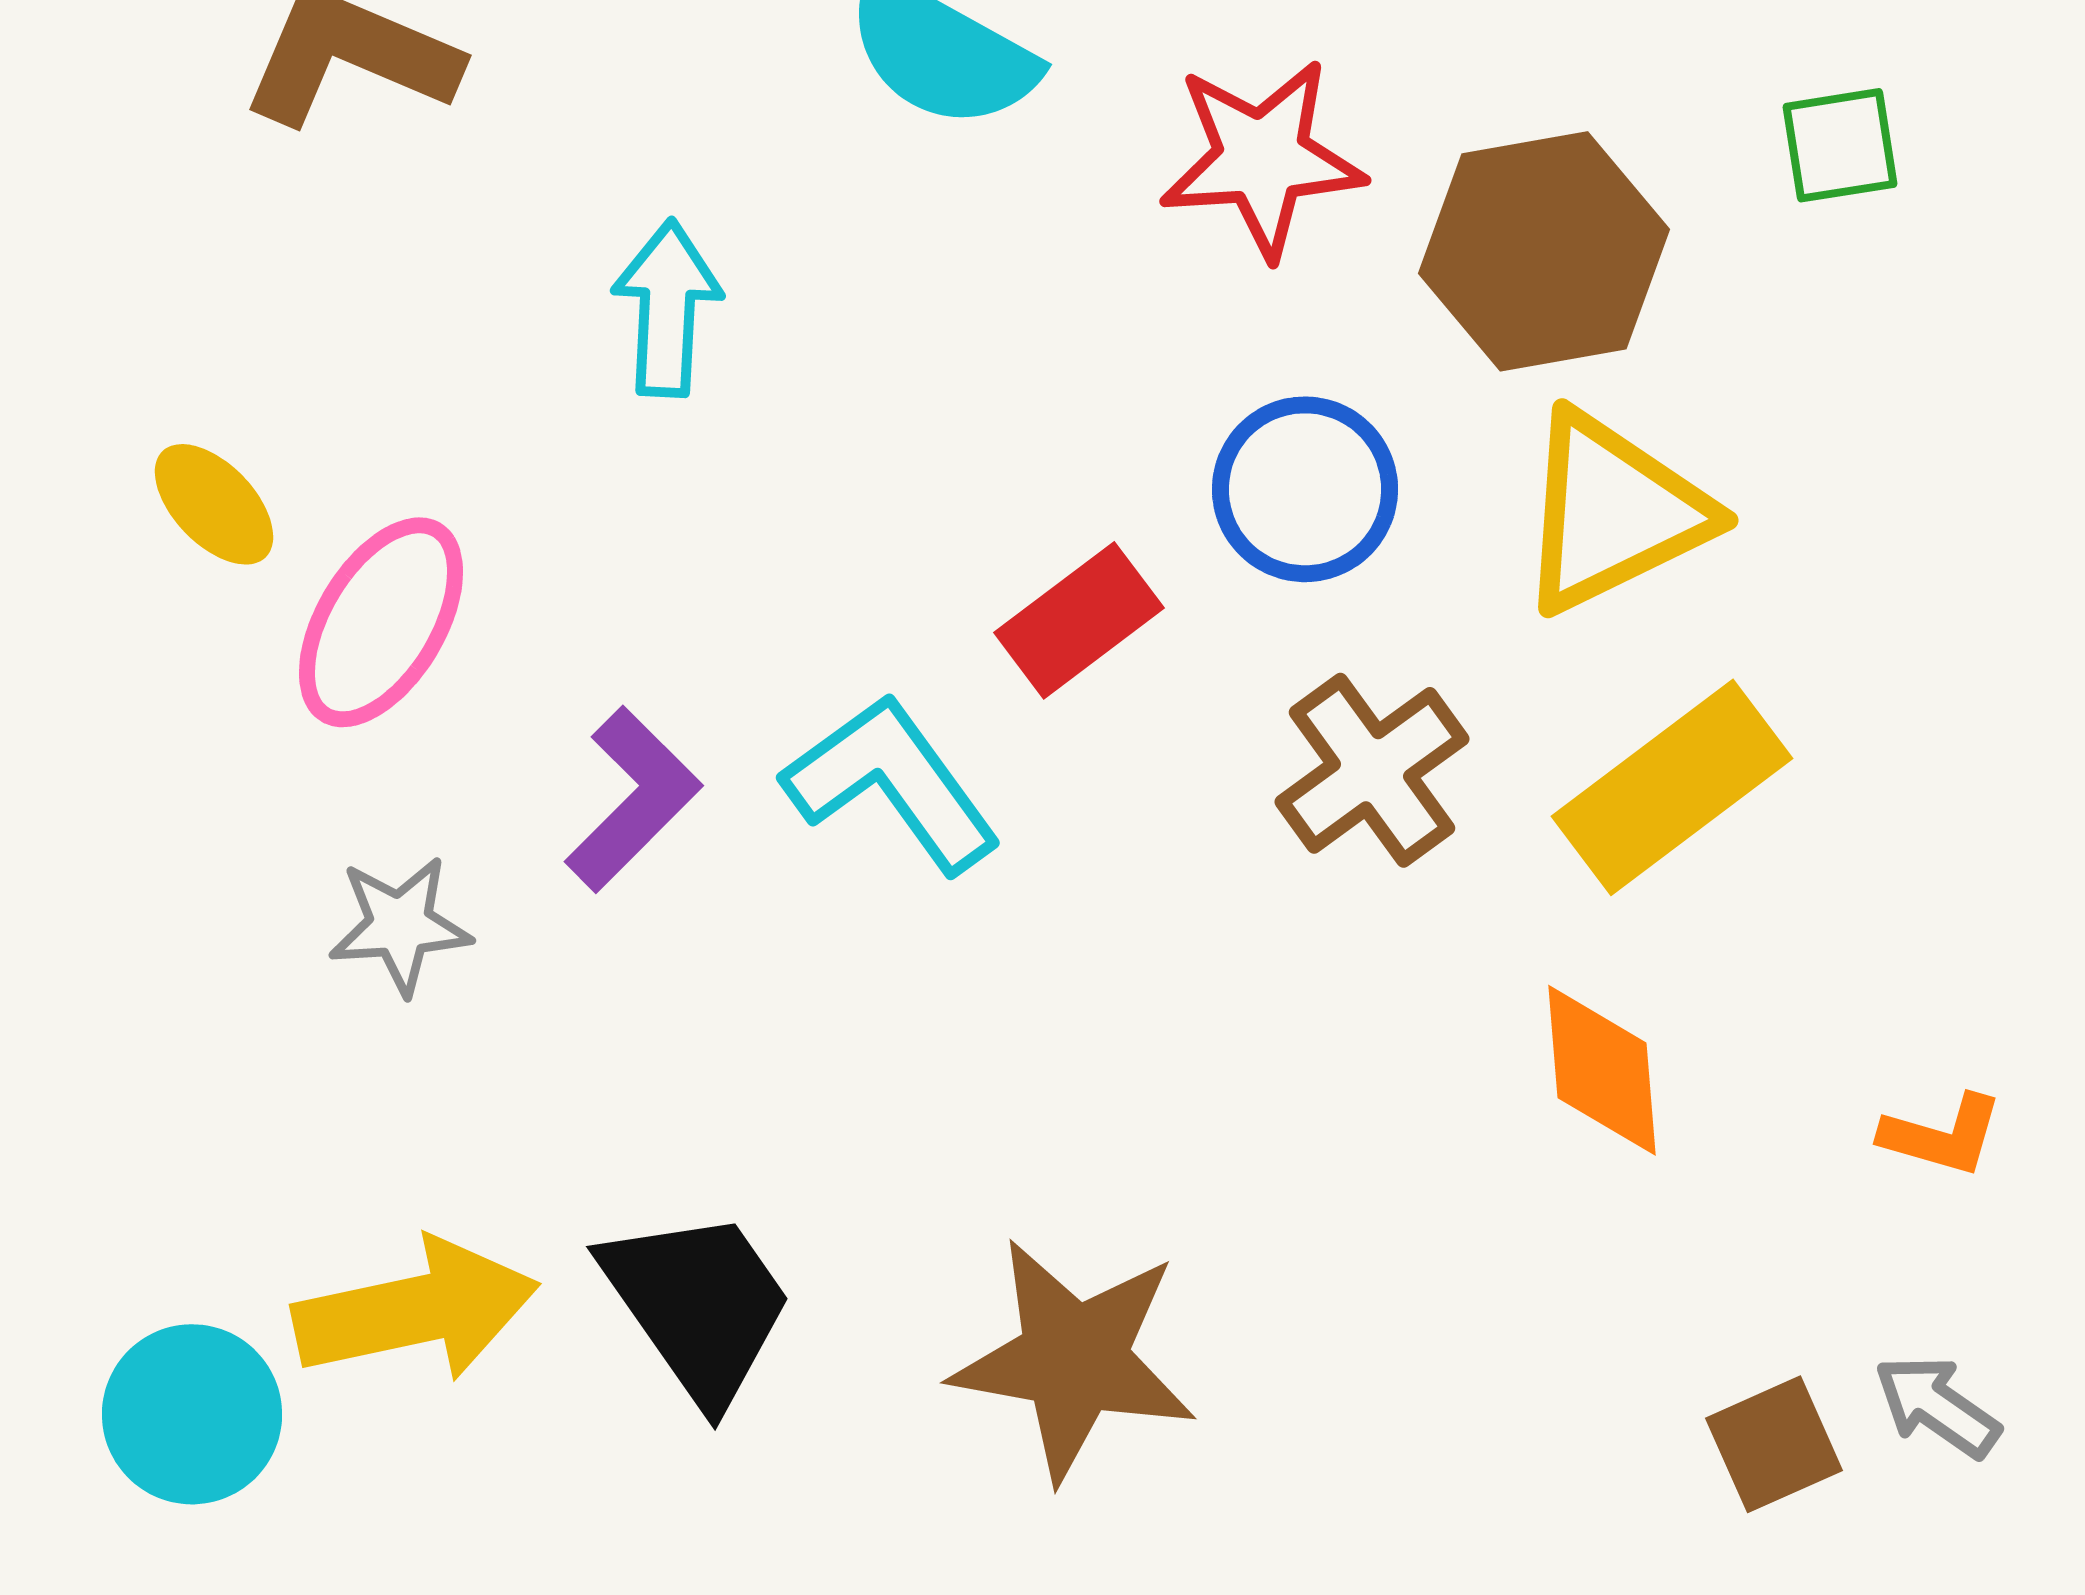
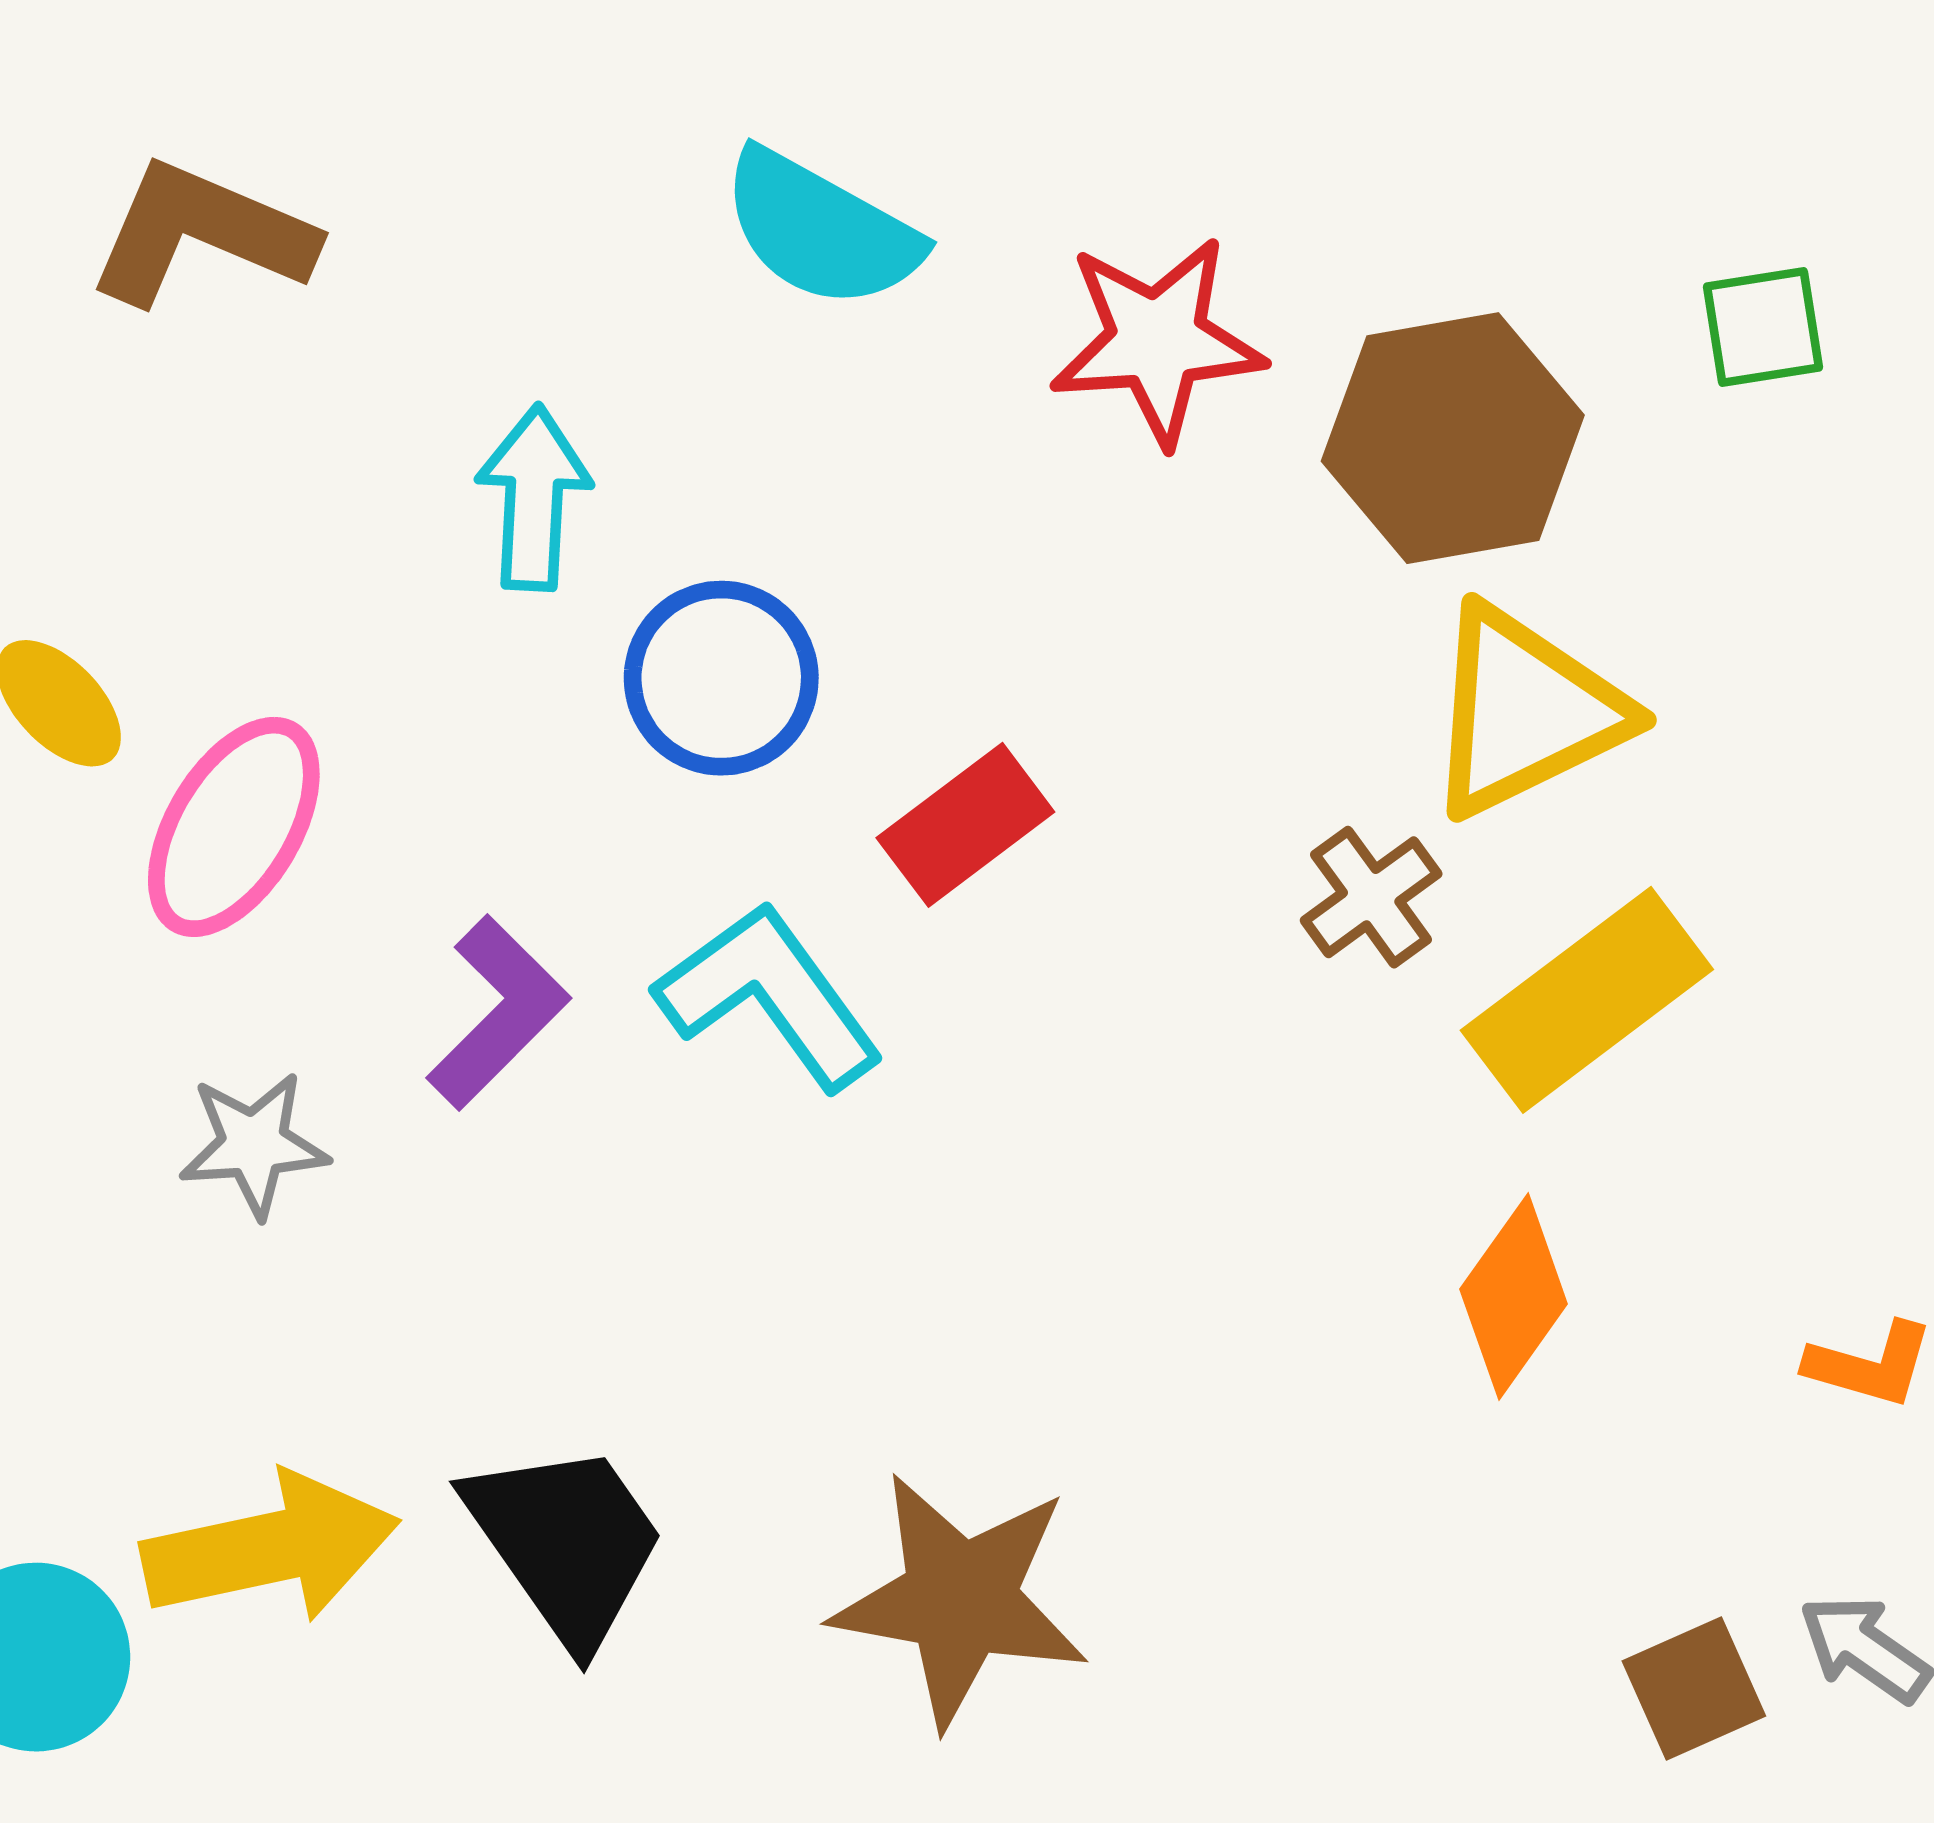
blue circle: (1305, 489) -> (721, 678), moved
brown cross: (1372, 770) -> (1371, 897), moved, size x0.7
orange diamond: (1602, 1070) -> (1514, 1296), turned 40

